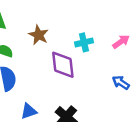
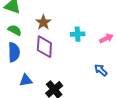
purple diamond: (63, 65) -> (44, 47), moved

